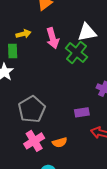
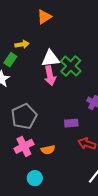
white triangle: (87, 32) -> (50, 59), moved
pink arrow: (53, 38) -> (50, 76), moved
green rectangle: (13, 51) -> (10, 60), turned 32

